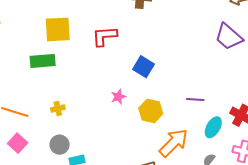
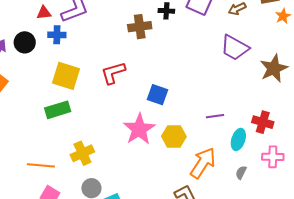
yellow square: (58, 29) -> (66, 76), turned 32
pink star: (118, 97) -> (139, 129), size x2.0
yellow cross: (58, 109) -> (82, 153), size x1.6

